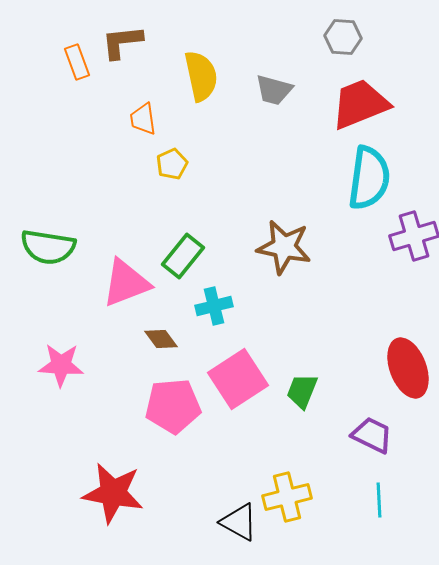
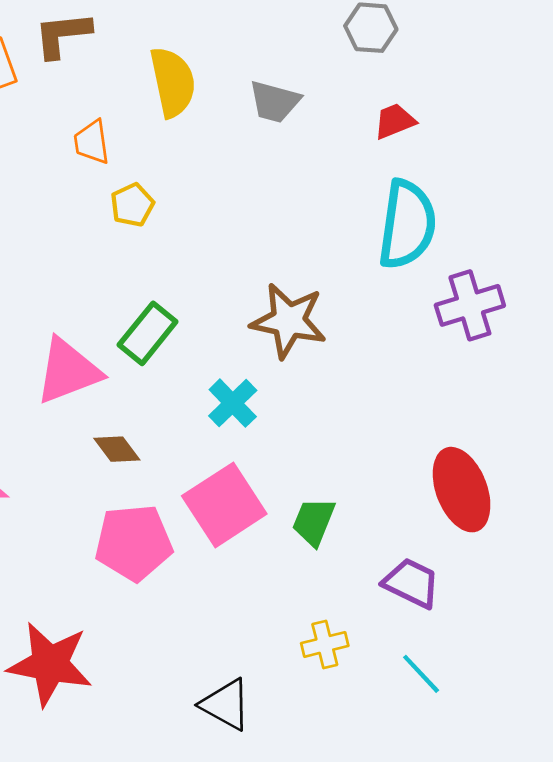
red trapezoid: (360, 104) -> (395, 121), size x0.5
cyan cross: (214, 306) -> (233, 403), moved, turned -30
yellow cross: (287, 497) -> (325, 644), moved, size x0.7
cyan line: (379, 500) -> (421, 674), turned -40

